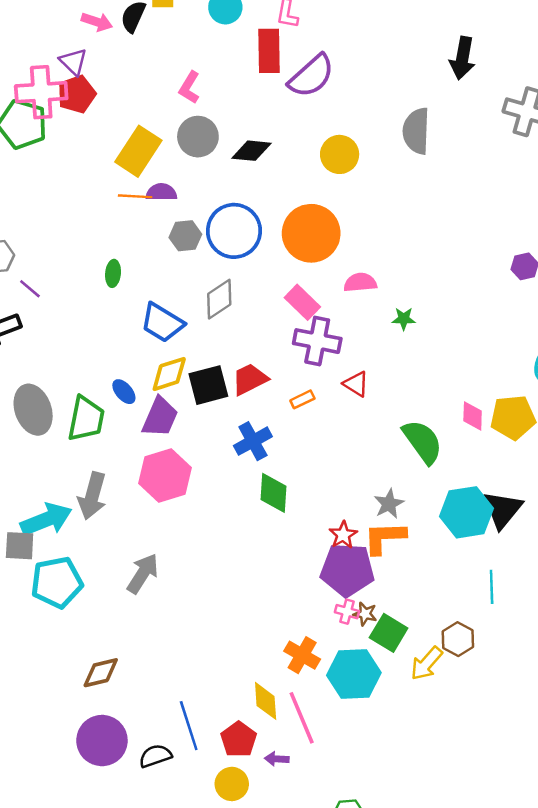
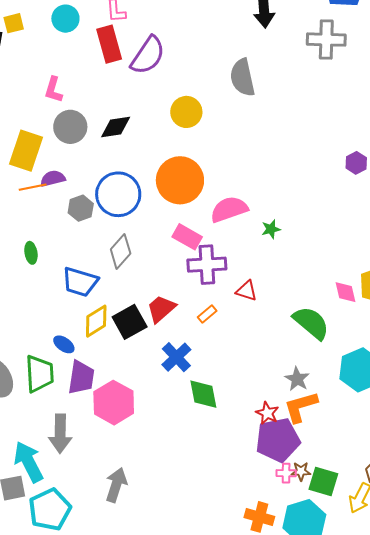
pink semicircle: (360, 283) -> (229, 209), size x1.4
purple trapezoid: (160, 417) -> (81, 377), moved
cyan arrow: (46, 520) -> (29, 462), turned -81

